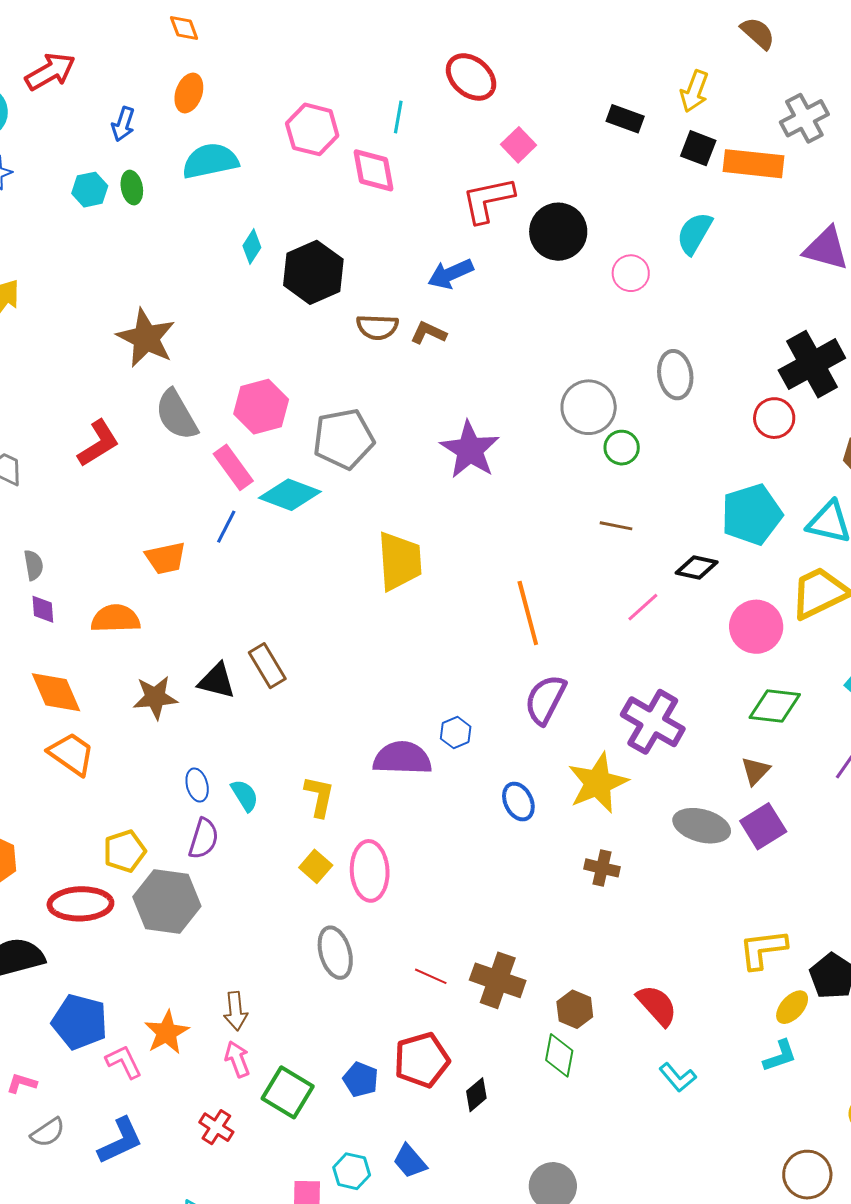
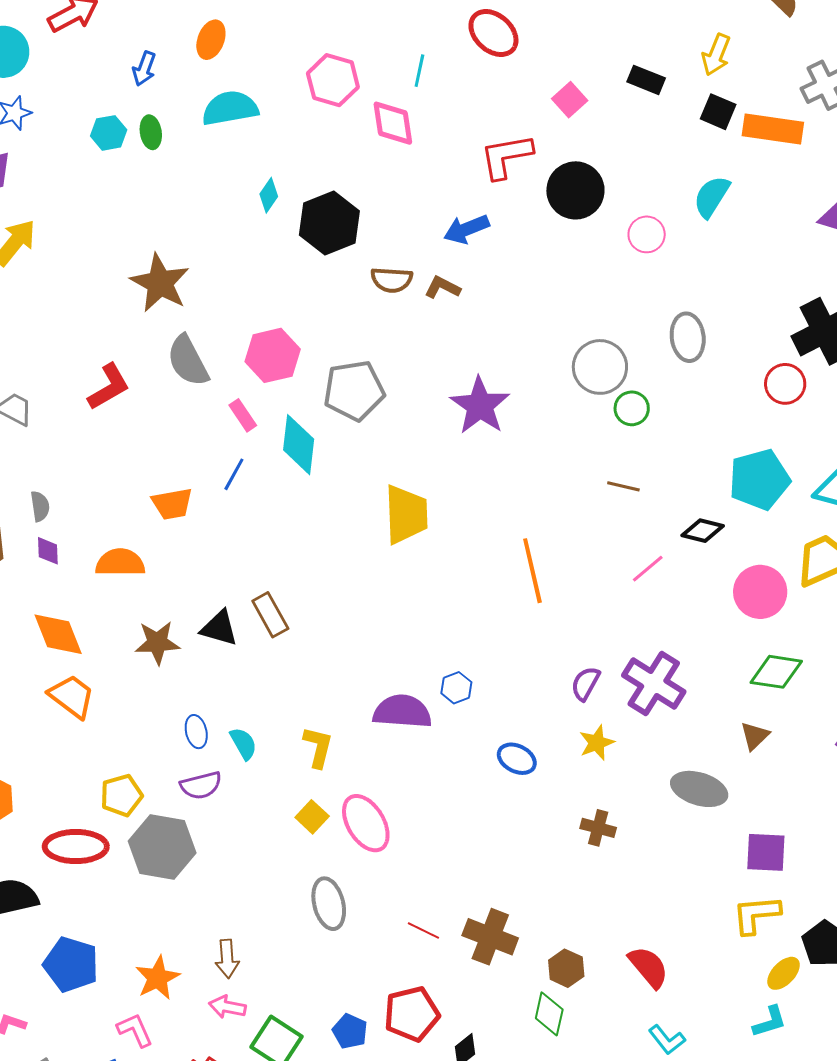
pink square: (519, 145) -> (570, 100), moved
pink rectangle: (233, 467) -> (243, 415), size x0.7
cyan diamond: (290, 495) -> (299, 445), turned 74
purple semicircle: (545, 700) -> (585, 683), moved, size x0.7
yellow star: (598, 783) -> (597, 743), size x0.6
blue ellipse: (518, 802) -> (517, 759), turned -39
purple square: (763, 826) -> (766, 852), moved, turned 33
purple semicircle: (204, 839) -> (201, 785), turned 57
pink ellipse: (370, 871) -> (366, 823), turned -30
pink arrow: (237, 1059) -> (227, 1007), turned -60
pink L-shape: (124, 1062) -> (135, 1030), moved

